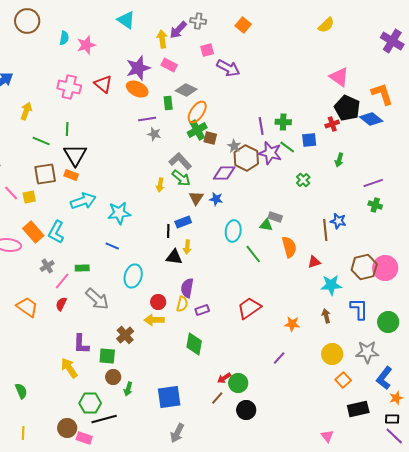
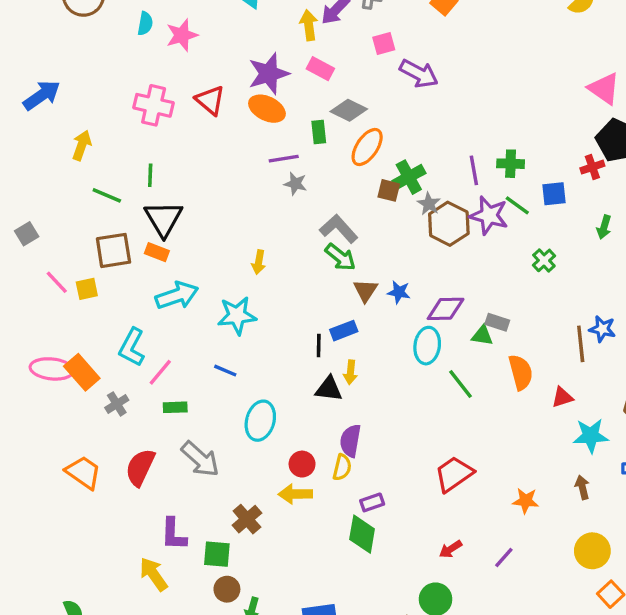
green cross: (197, 130) -> (409, 177), moved
purple diamond: (224, 173) -> (446, 309), moved
yellow arrow: (160, 185) -> (259, 262), moved
orange rectangle: (33, 232) -> (82, 372), moved
pink line: (62, 281) -> (160, 372), moved
red semicircle: (61, 304) -> (140, 467), size x1.6
purple rectangle: (202, 310) -> (372, 502), moved
red arrow: (224, 378) -> (451, 549), moved

